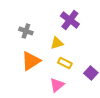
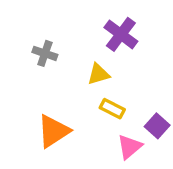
orange triangle: (31, 61) -> (54, 131), moved
pink triangle: (57, 85) -> (130, 147), moved

